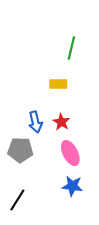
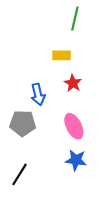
red star: (61, 122) -> (73, 83), moved

